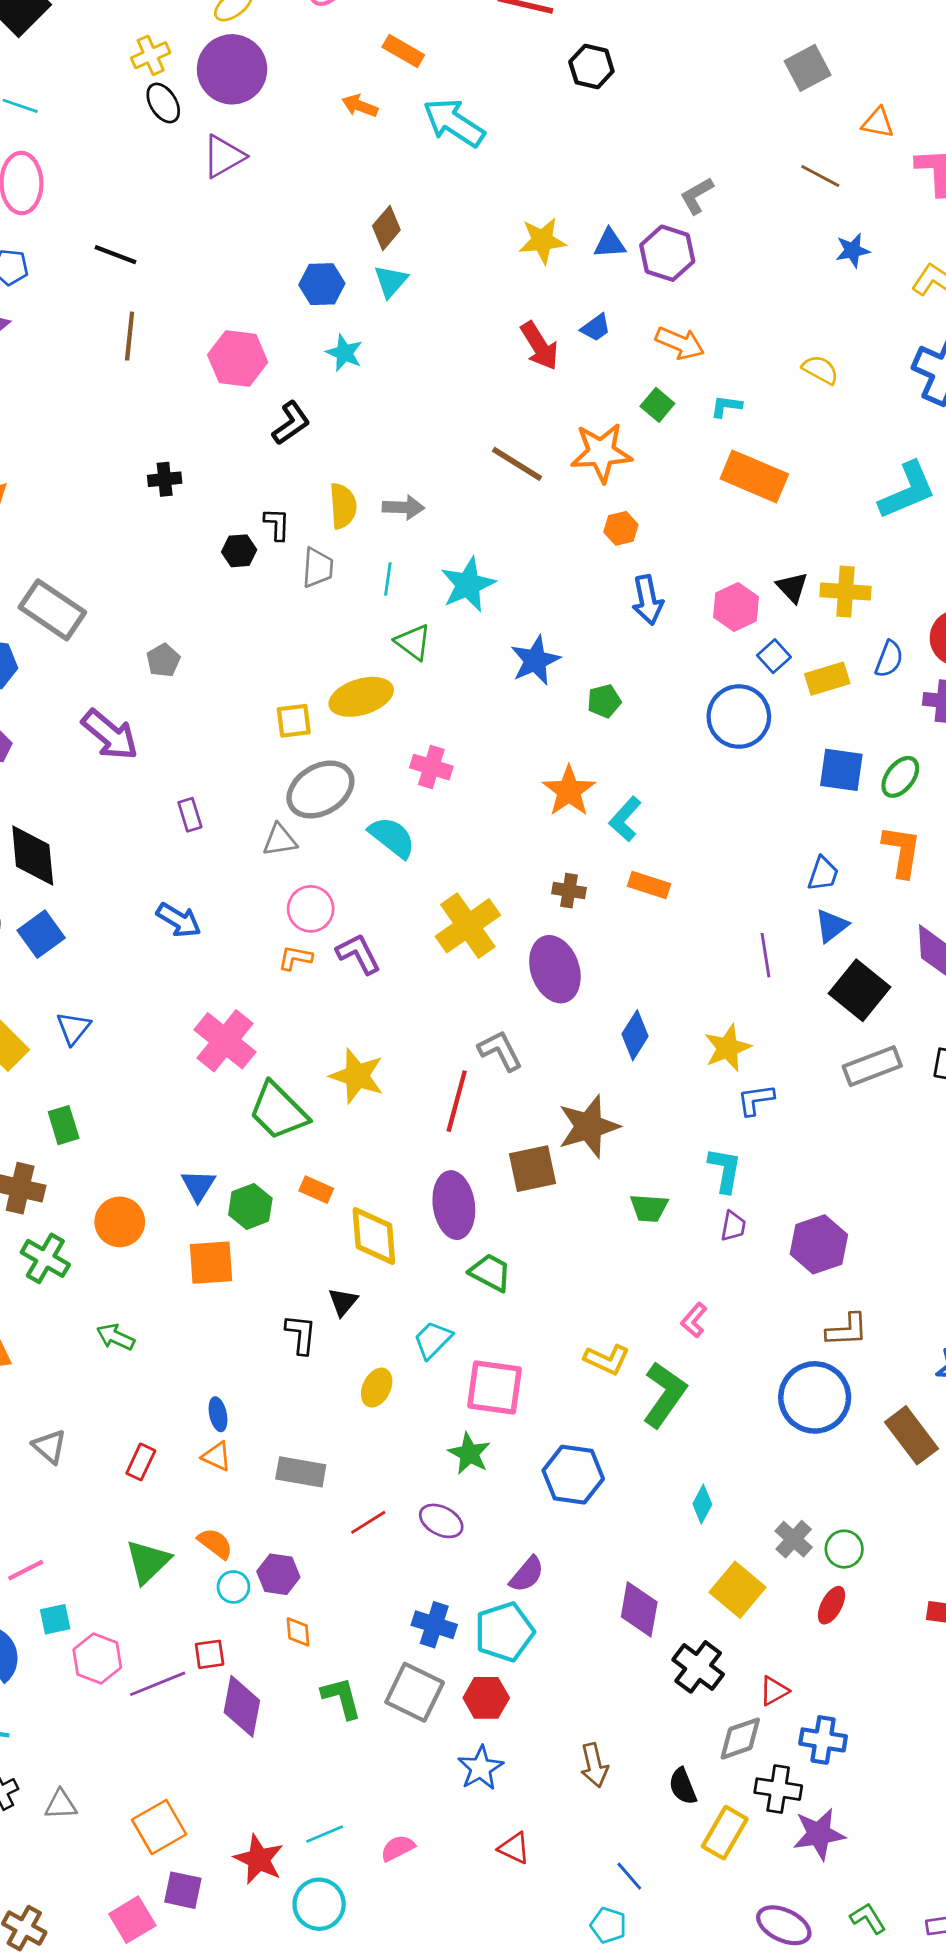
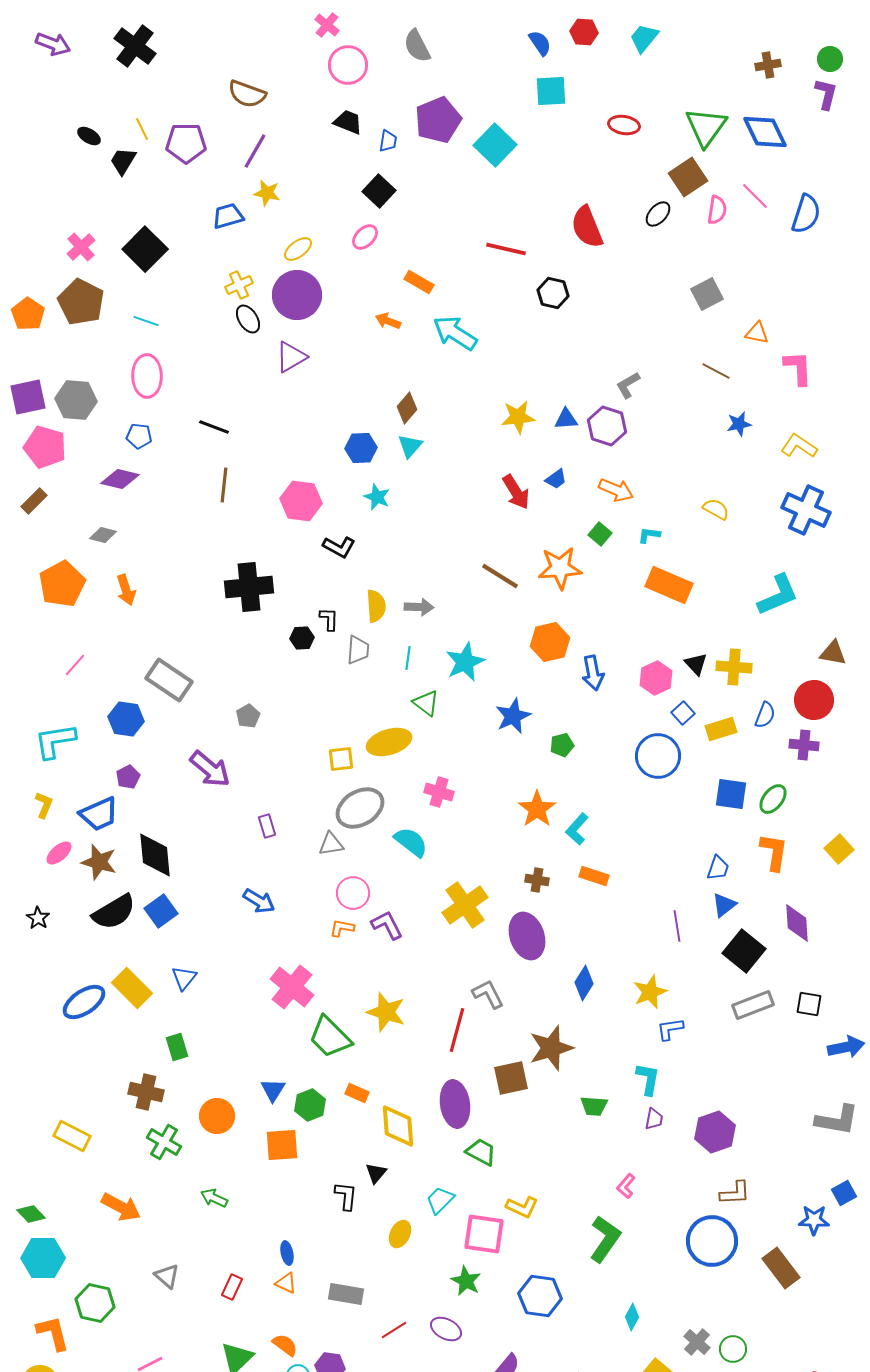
black L-shape: (291, 423) -> (339, 547), turned 64
black cross: (165, 479) -> (249, 587), size x2.0
orange hexagon: (621, 528) -> (550, 642), moved, size x1.6
yellow L-shape: (607, 1359) -> (522, 1207), moved

